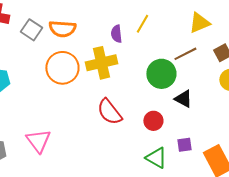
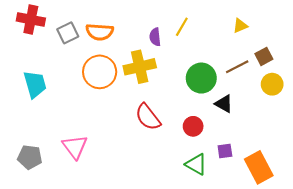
yellow triangle: (199, 23) -> (240, 26), size x0.7
gray square: (31, 30) -> (68, 33), turned 30
brown line: (185, 54) -> (237, 67), moved

